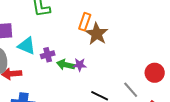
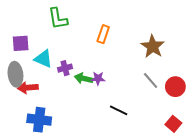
brown star: (97, 34) -> (153, 46), moved
gray line: (131, 90) -> (151, 80), moved

